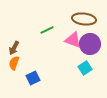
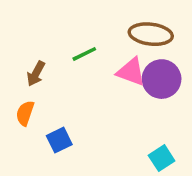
brown arrow: (14, 48) -> (36, 74), moved
cyan square: (85, 68) -> (162, 158), moved

